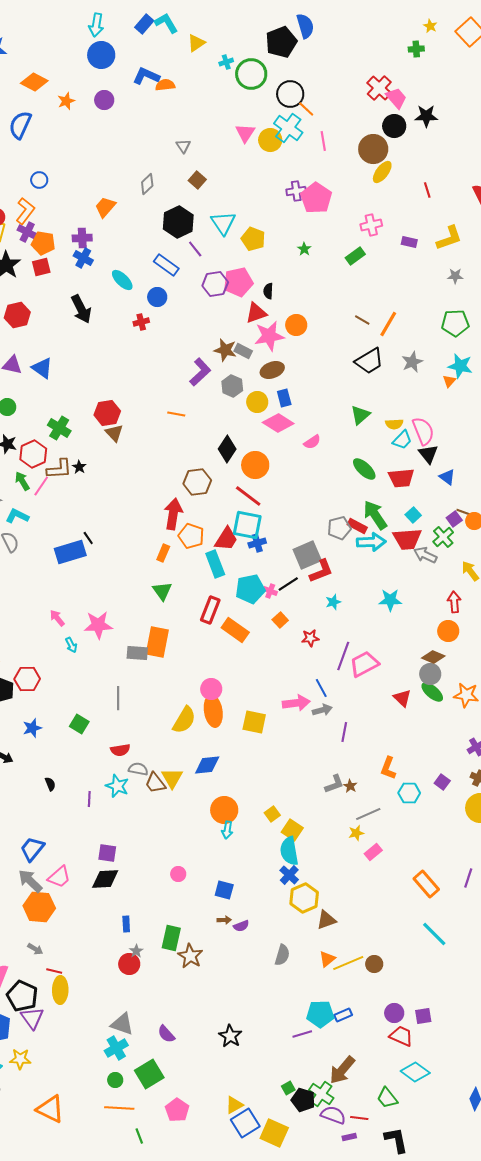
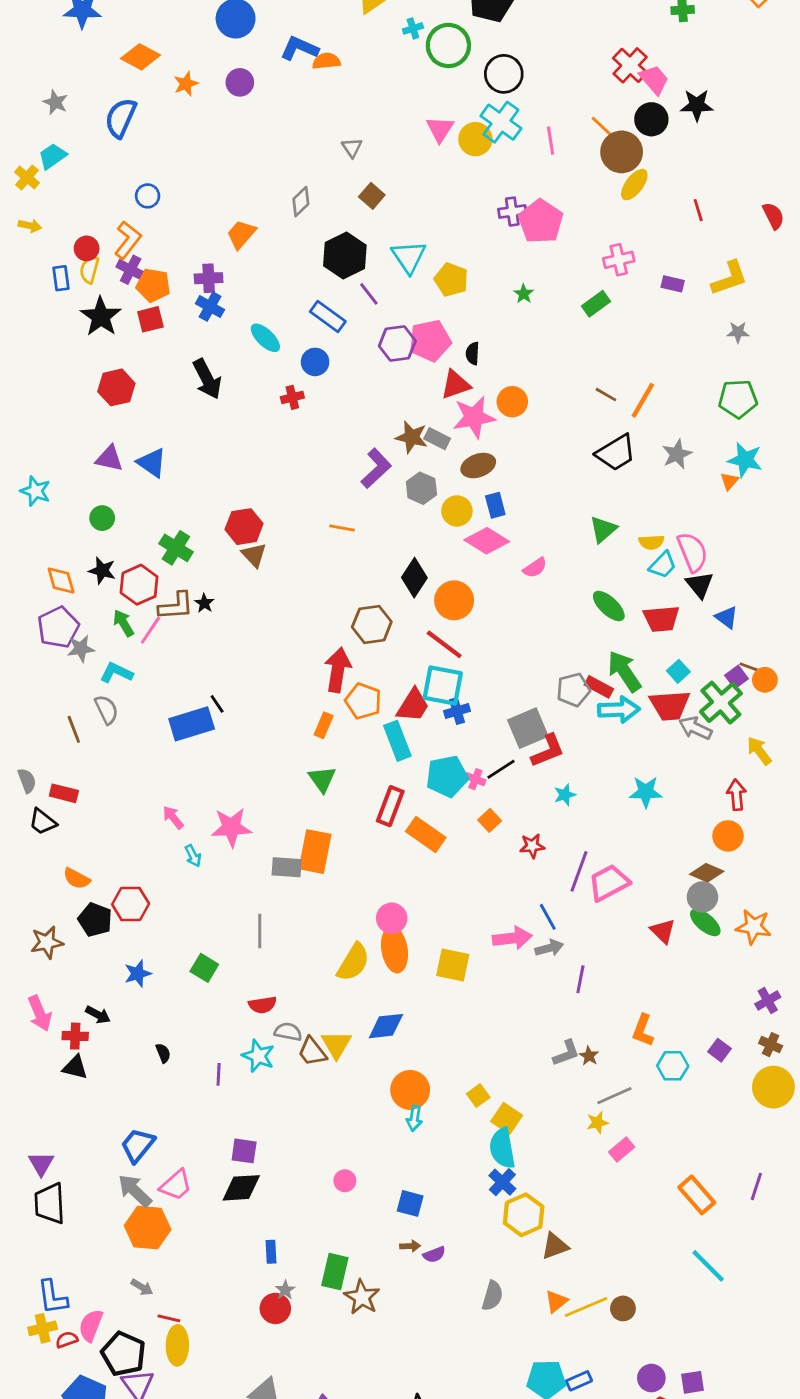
orange line: (306, 109) -> (602, 126), moved
green cross: (443, 537) -> (721, 703), size x1.4

